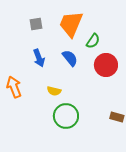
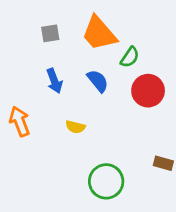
orange trapezoid: (71, 24) -> (99, 33), turned -64
green circle: (66, 116) -> (106, 181), moved

